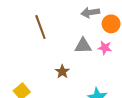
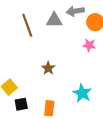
gray triangle: (83, 46) -> (54, 20), moved

